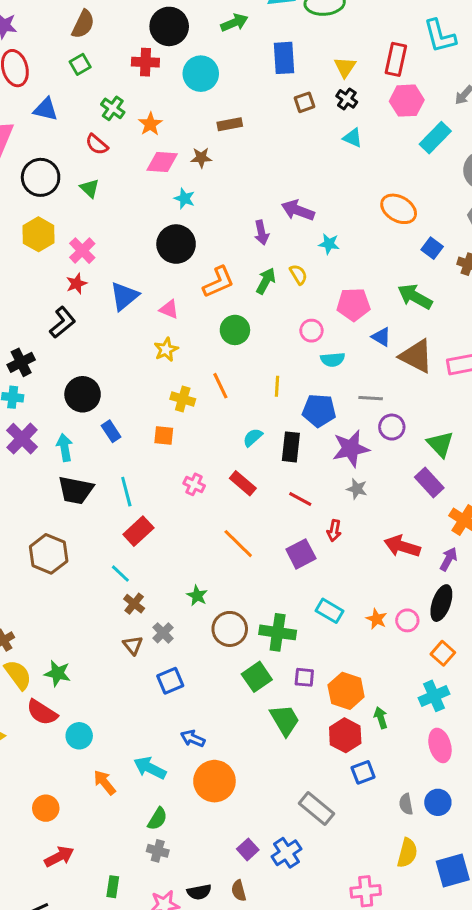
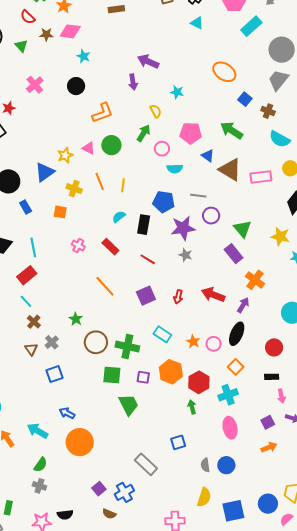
brown star: (201, 158) -> (46, 34), moved
purple arrow: (298, 210) -> (148, 62), moved
black circle: (176, 244) -> (76, 86), size x0.7
pink cross: (82, 251) -> (35, 85), moved
green arrow: (266, 281) -> (144, 133), moved
blue triangle: (124, 296) -> (45, 172), moved
pink triangle: (169, 309) -> (89, 148), moved
yellow line: (277, 386) -> (123, 185), moved
red rectangle: (138, 531) -> (27, 275), moved
red arrow: (334, 531) -> (178, 297), moved
green square: (257, 677) -> (112, 375), turned 36
orange hexagon: (346, 691) -> (171, 372), moved
red hexagon: (345, 735) -> (199, 382), moved
brown semicircle: (239, 891) -> (109, 514), moved, turned -56

